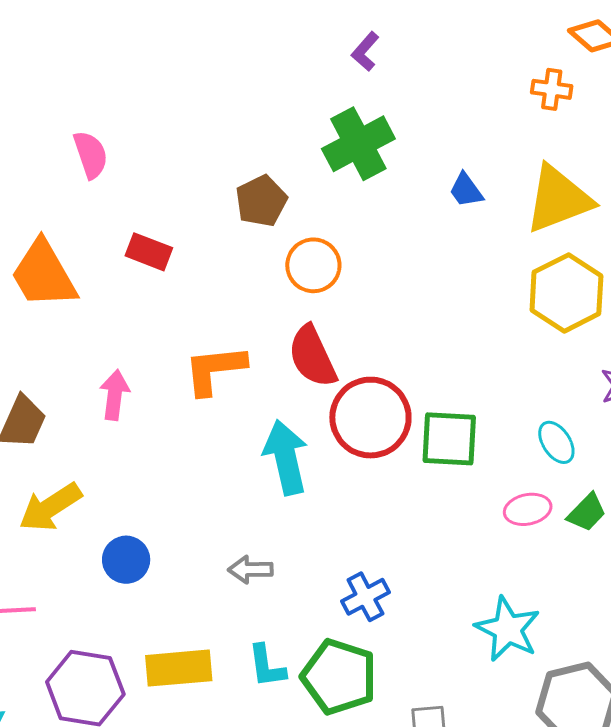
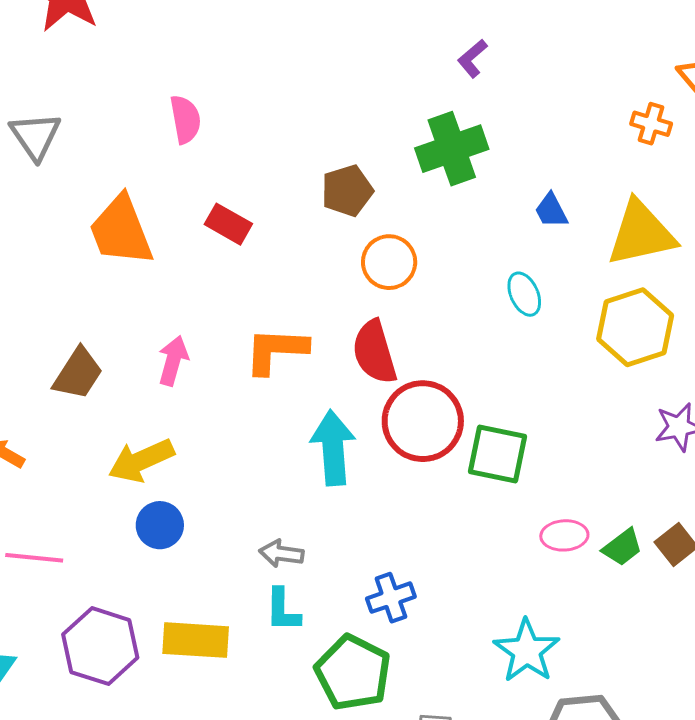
cyan ellipse: (556, 442) -> (524, 294), moved
yellow arrow: (50, 507) -> (141, 461), moved
cyan L-shape: (267, 666) -> (283, 610), moved

